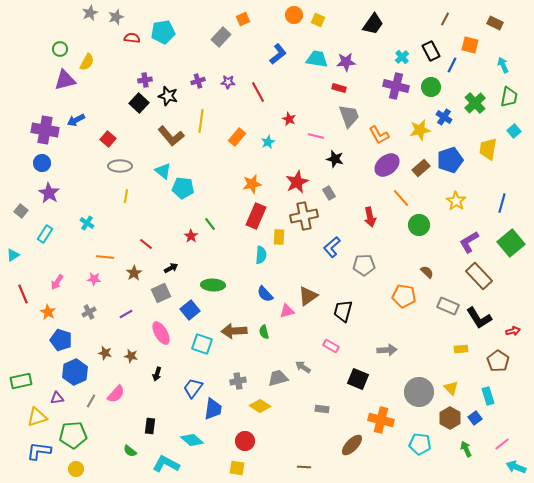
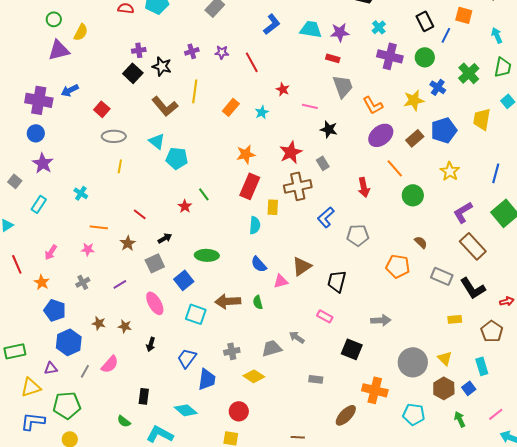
cyan cross: (402, 57) -> (379, 27), moved

